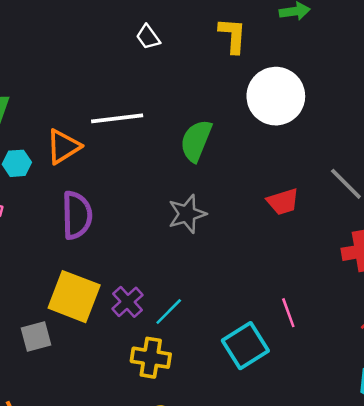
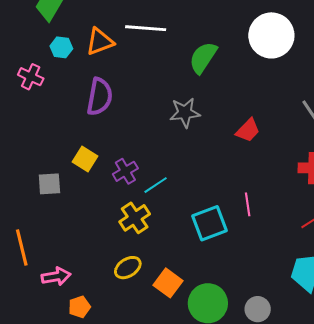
red trapezoid: (283, 202) -> (248, 130), moved, turned -40
yellow square: (74, 297) -> (85, 159), size x0.6
yellow cross: (151, 358) -> (135, 218), turned 36

